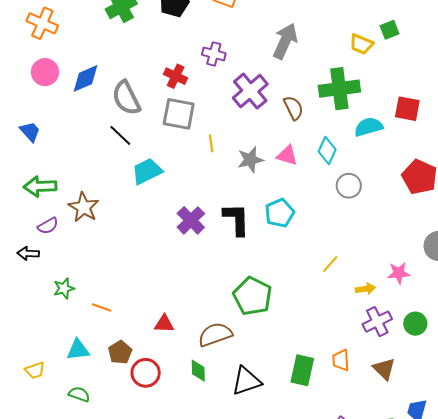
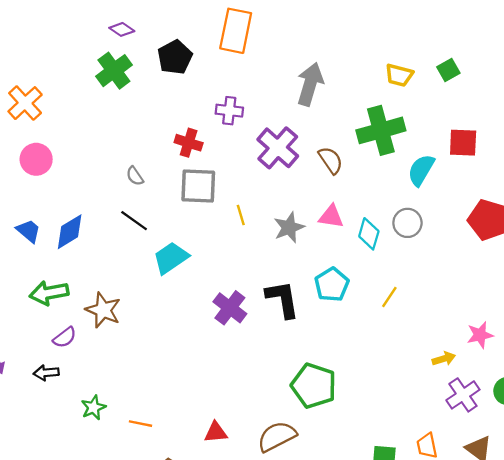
orange cross: (42, 23) -> (25, 103), turned 32
green square: (389, 30) -> (448, 70), moved
blue diamond: (85, 78) -> (70, 232), moved
gray semicircle: (126, 98) -> (135, 176), size x0.5
cyan semicircle: (369, 127) -> (421, 170), turned -36
cyan diamond: (327, 151) -> (369, 234), moved
gray circle: (349, 186) -> (407, 223), moved
yellow line: (330, 264) -> (389, 297), moved

